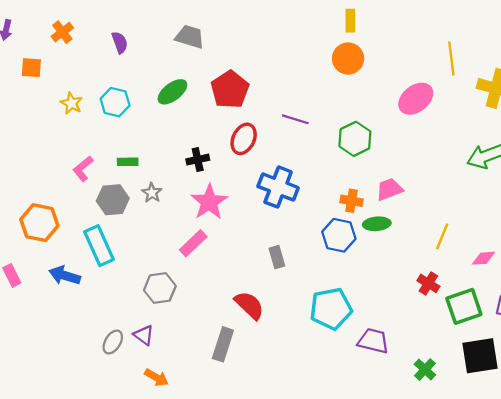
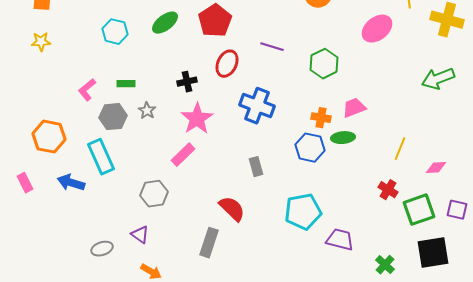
yellow star: (71, 103) -> (41, 42), moved, turned -30
gray ellipse: (113, 342) -> (102, 249), moved, turned 40

